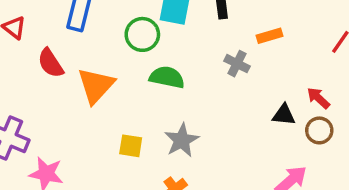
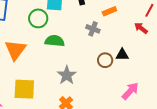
red arrow: (318, 98) -> (141, 28), moved
brown circle: (319, 130) -> (105, 60), moved
yellow square: (131, 146) -> (24, 89), moved, size x1.6

